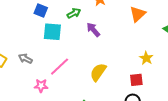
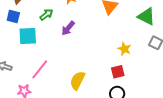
purple arrow: (93, 30) -> (68, 28), turned -91
yellow semicircle: (98, 72) -> (77, 81), moved

